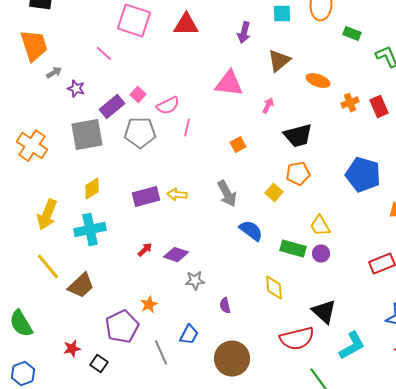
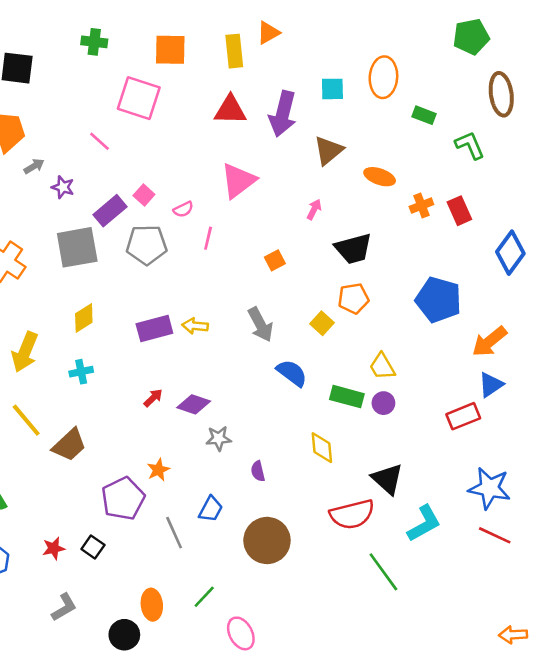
red triangle: (186, 25) -> (230, 110), moved
purple arrow: (244, 33) -> (283, 114), size x1.6
pink triangle: (229, 84) -> (238, 181), moved, turned -44
pink semicircle: (168, 106) -> (183, 209), size x0.7
cyan cross: (90, 230) -> (81, 372), size x0.6
red star: (72, 349) -> (54, 548), moved

